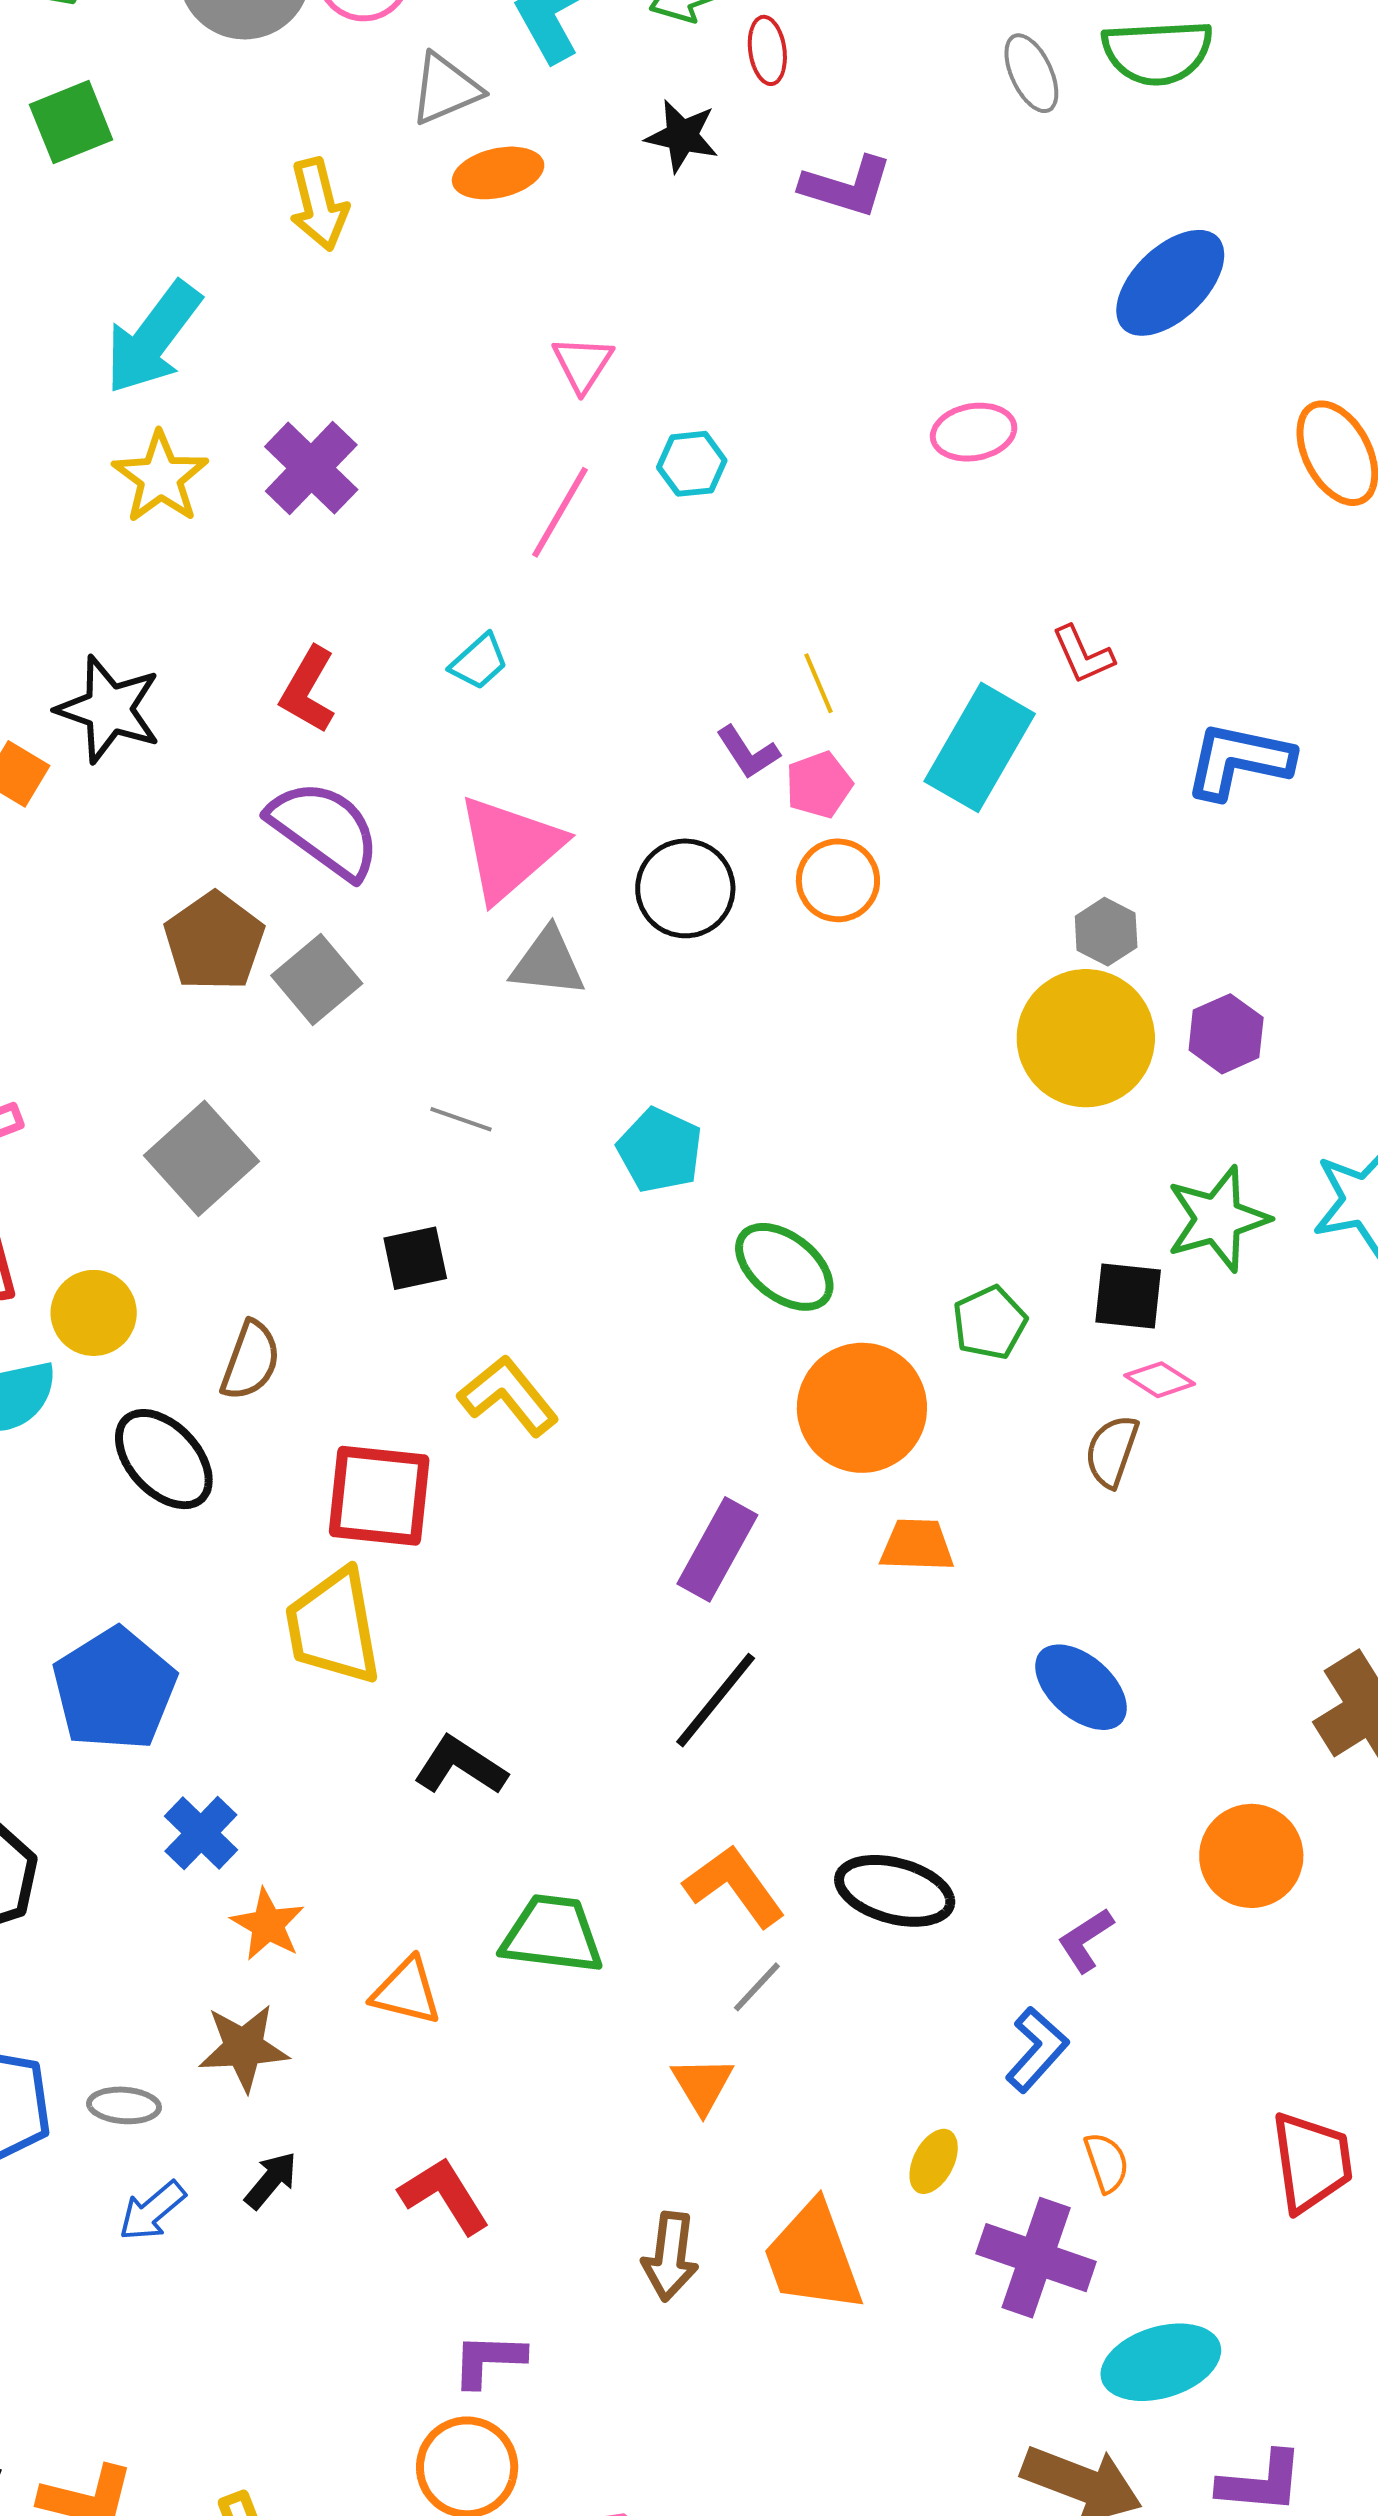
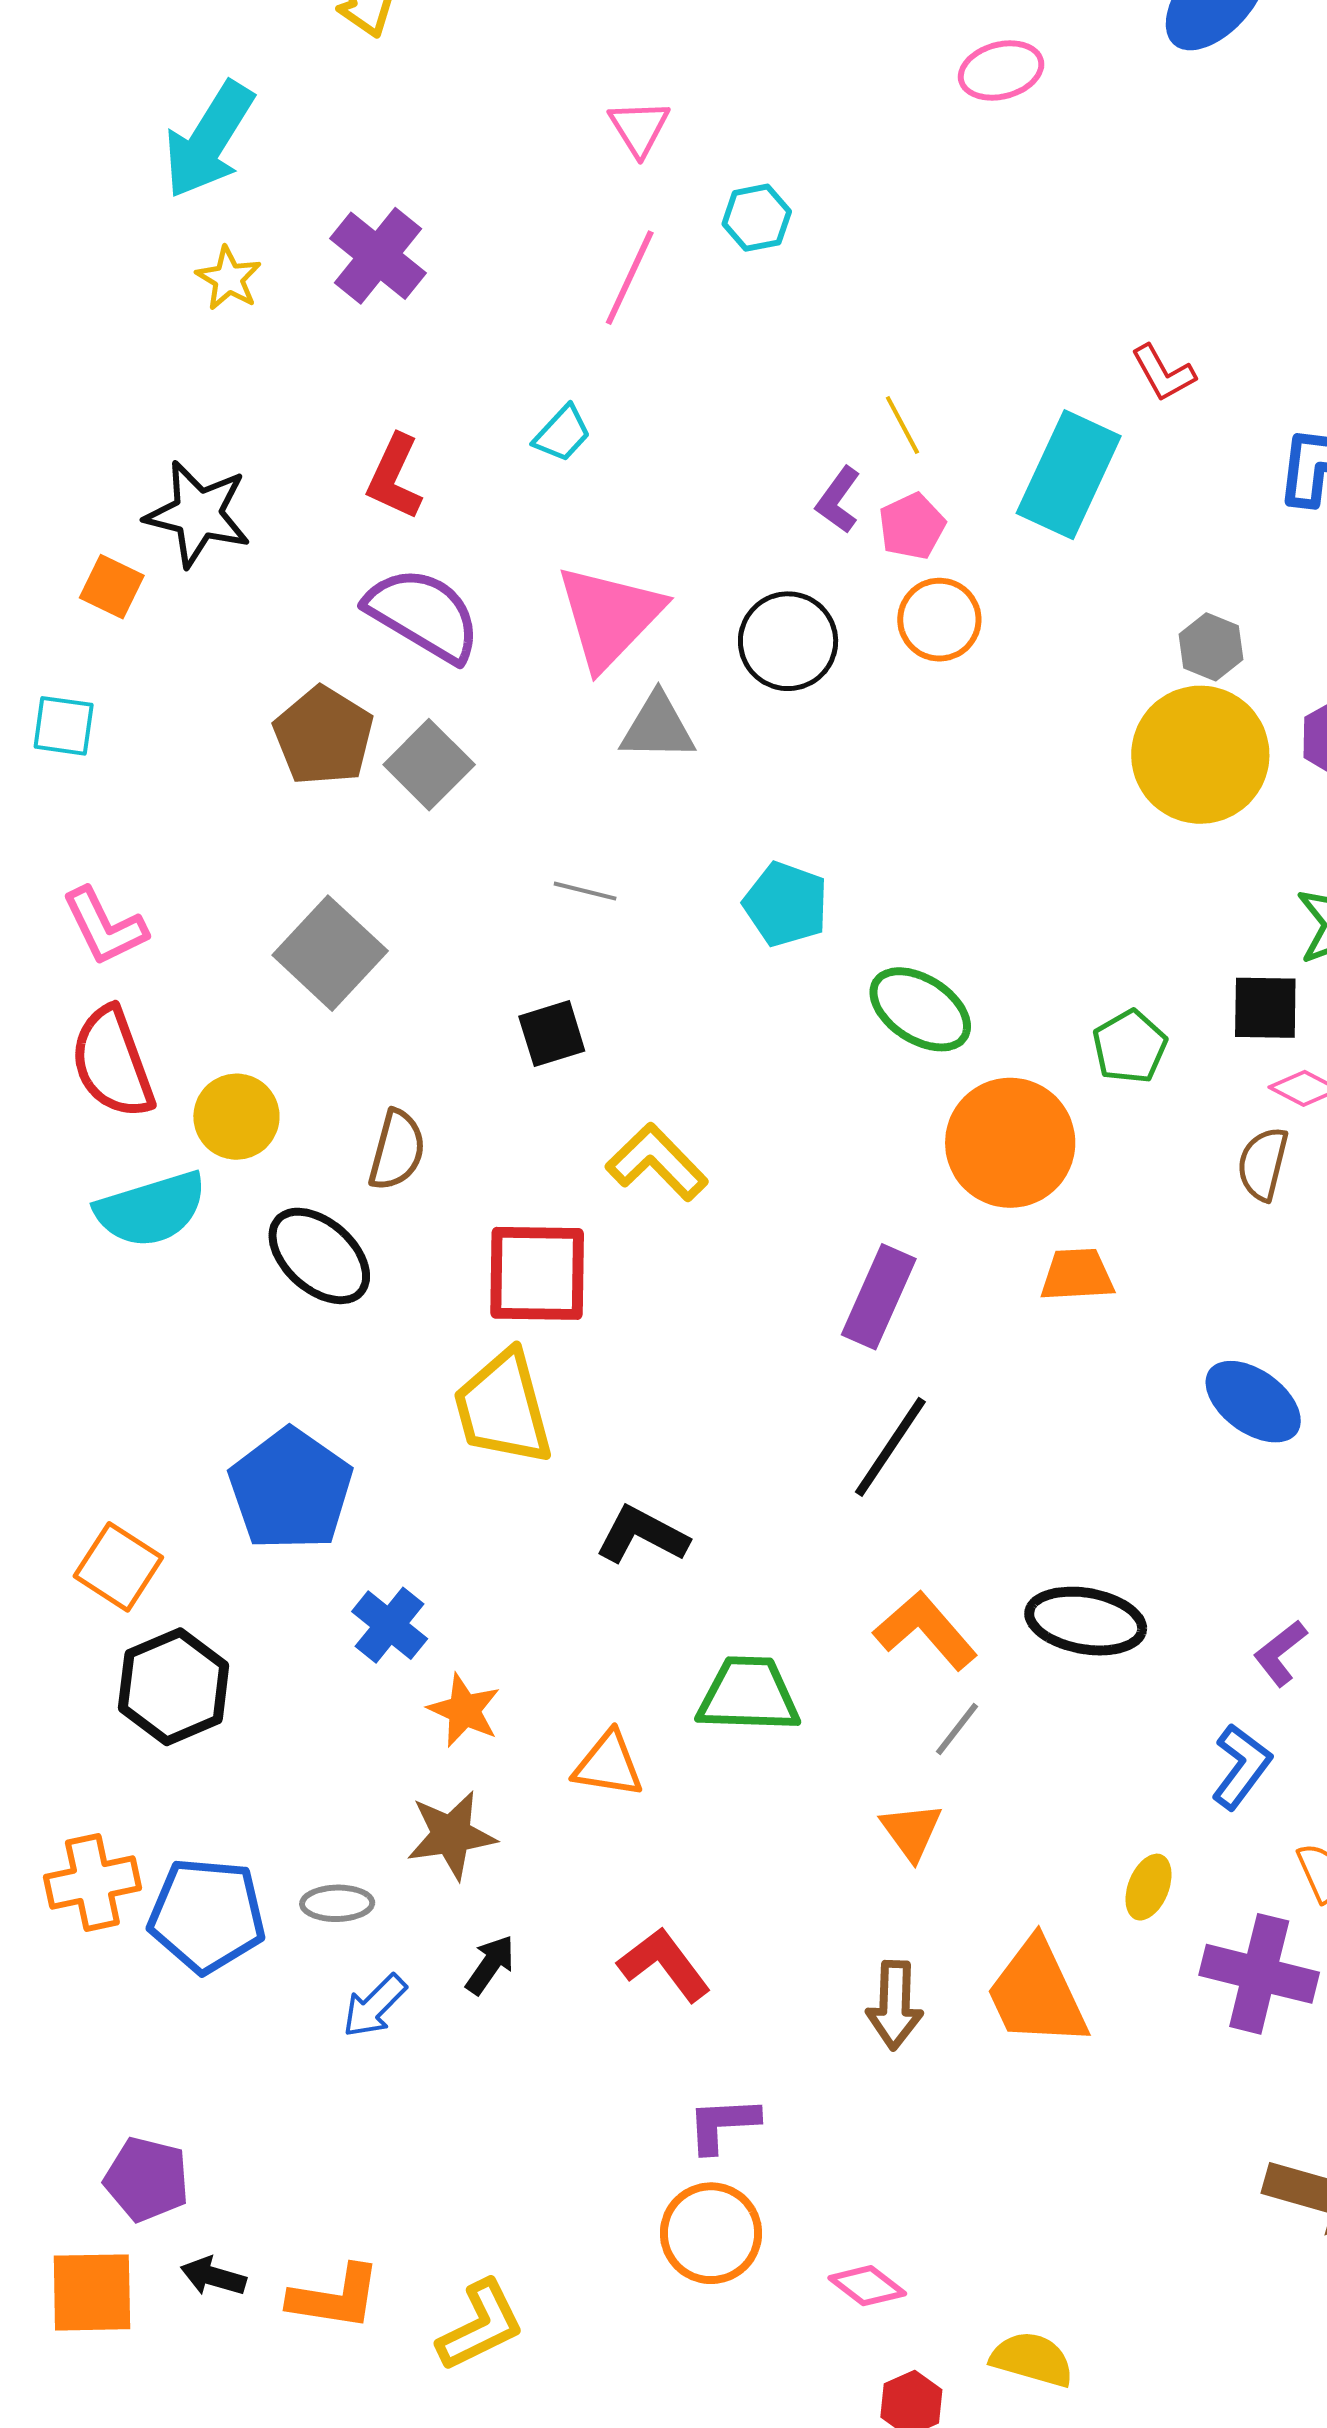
pink ellipse: (974, 432) -> (1001, 71), moved
yellow star: (160, 477) -> (229, 278), size x0.7
purple L-shape: (748, 752) -> (838, 500), turned 74

